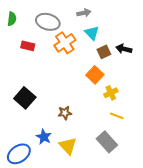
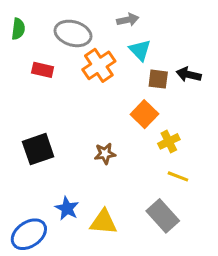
brown square: (104, 52) -> (158, 79), turned 32
black square: (25, 98) -> (38, 149), turned 30
brown star: (65, 113) -> (105, 154), moved
yellow triangle: (68, 146) -> (103, 222), turned -42

